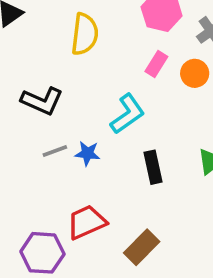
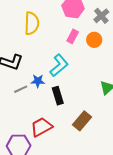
blue star: (87, 153) -> (38, 81), moved
black rectangle: (153, 167) -> (58, 96), moved
brown rectangle: (142, 247) -> (82, 121), moved

